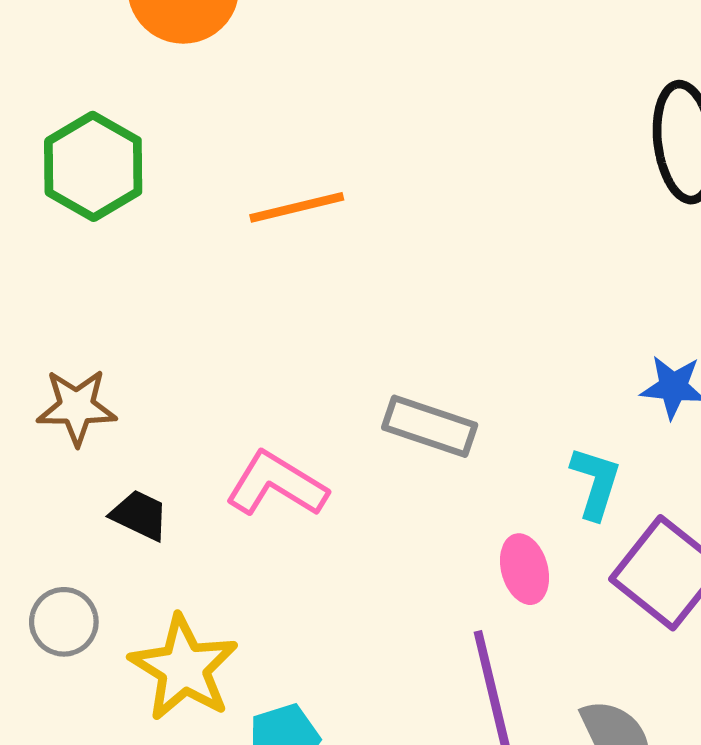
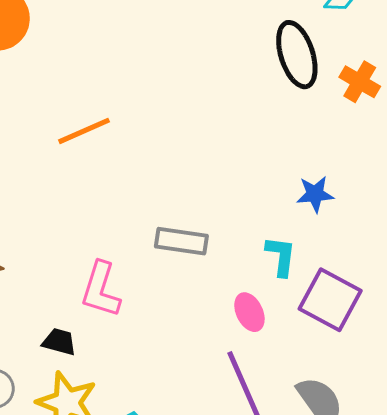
pink L-shape: (276, 484) -> (101, 290), turned -94
black trapezoid: (140, 515) -> (59, 342), moved

